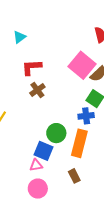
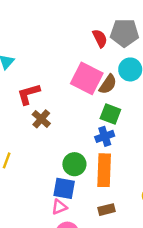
brown rectangle: (74, 176) -> (106, 210), turned -64

